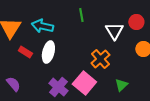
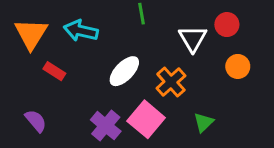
white ellipse: (48, 52) -> (124, 71), moved, turned 30

